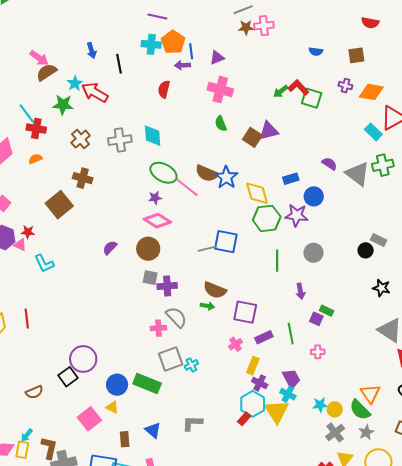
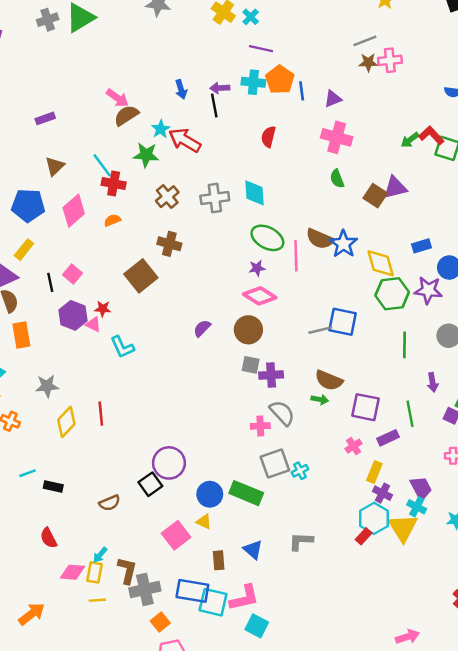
purple arrow: (183, 65) -> (220, 88), moved
pink line: (187, 187) -> (296, 256), turned 50
green line: (291, 334) -> (410, 414), moved

